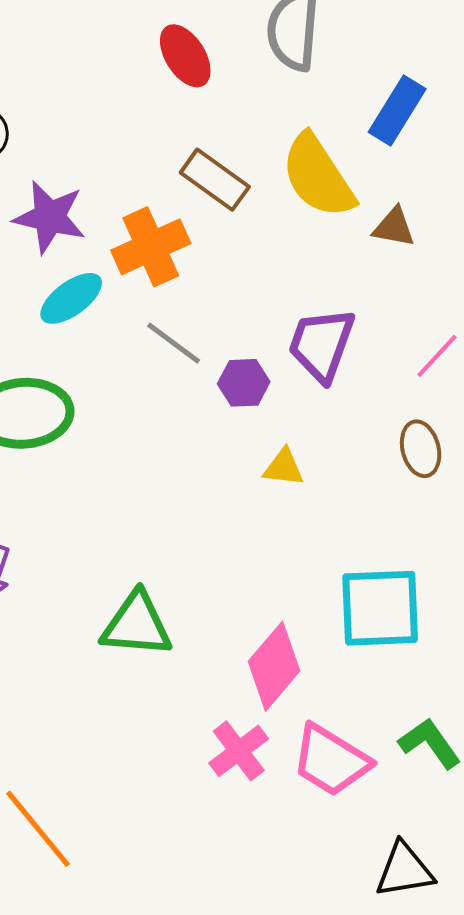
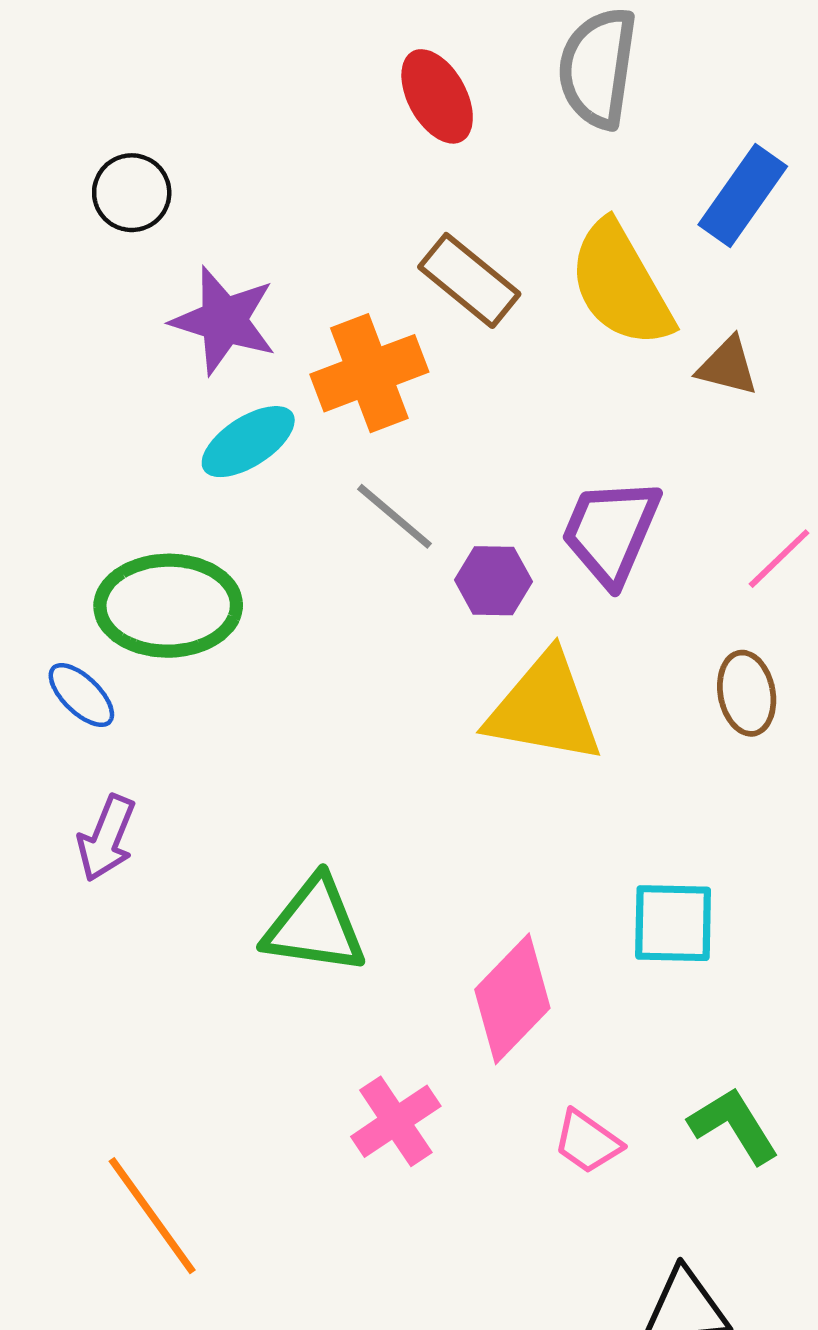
yellow triangle: (284, 467) -> (544, 708), size x2.0
cyan square: (380, 608) -> (673, 923), size x0.7
pink cross: (239, 751) -> (396, 1121), moved
pink trapezoid: (331, 760) -> (587, 1142), size x0.6

